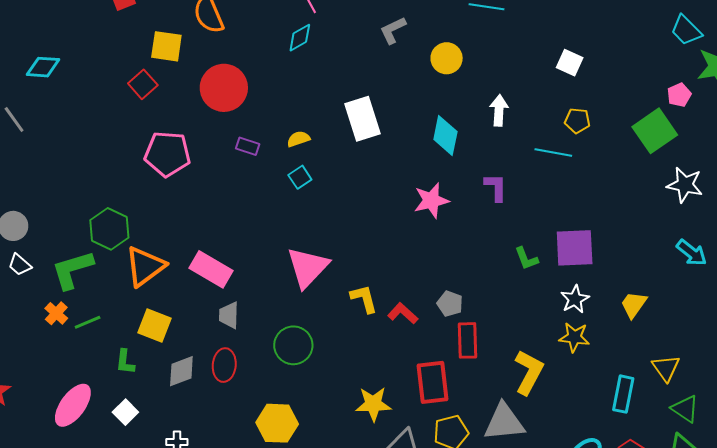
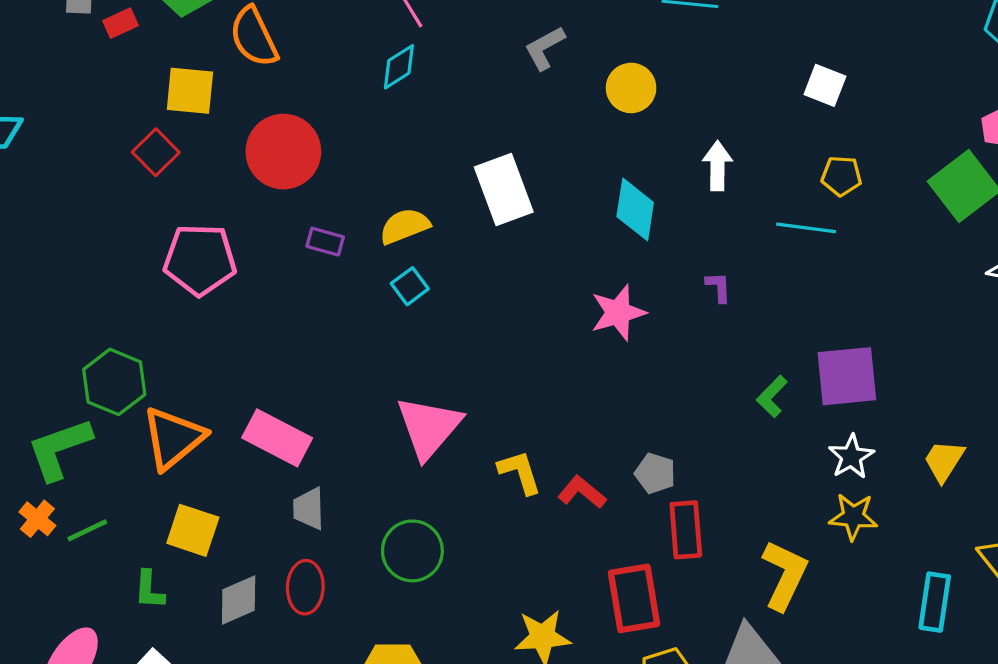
yellow semicircle: (298, 139) -> (405, 226), size x1.4
purple L-shape: (496, 187) -> (718, 287), size x0.7
green L-shape: (526, 258) -> (772, 397), turned 68

